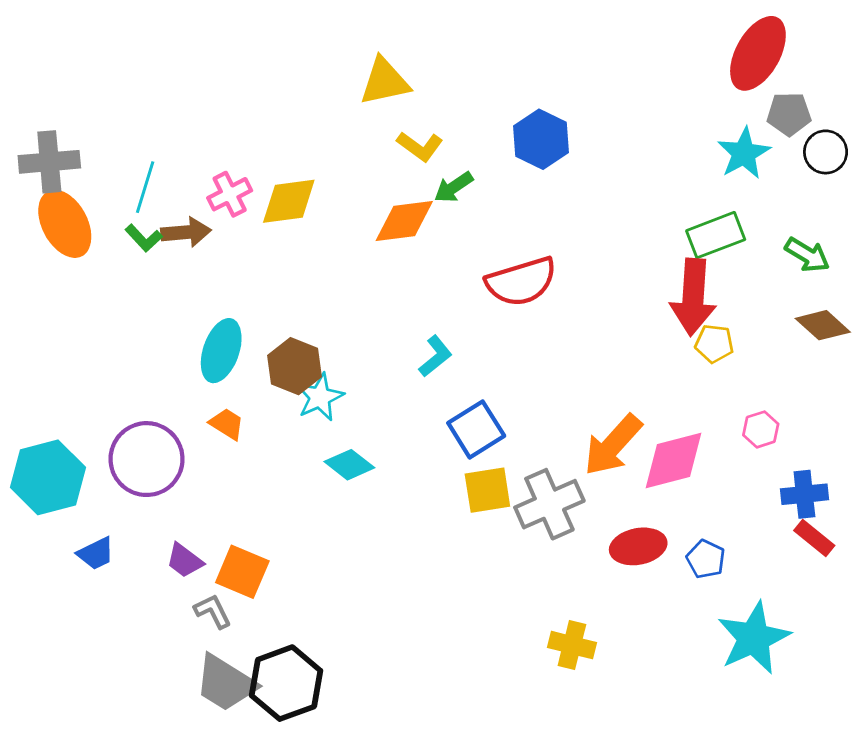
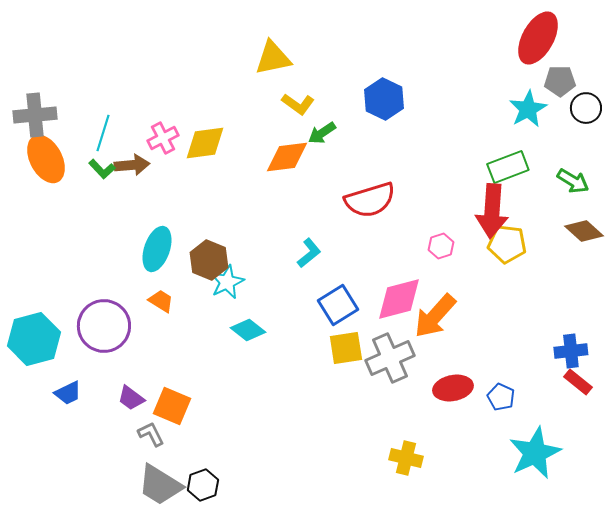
yellow pentagon: (714, 344) -> (507, 244), size x1.4
pink hexagon: (761, 429) -> (441, 246), moved
pink diamond: (673, 460) -> (399, 299), moved
black hexagon: (286, 683) -> (203, 485), size x0.6

